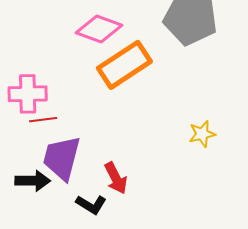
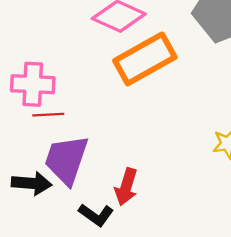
red arrow: (116, 178) -> (126, 187), turned 40

